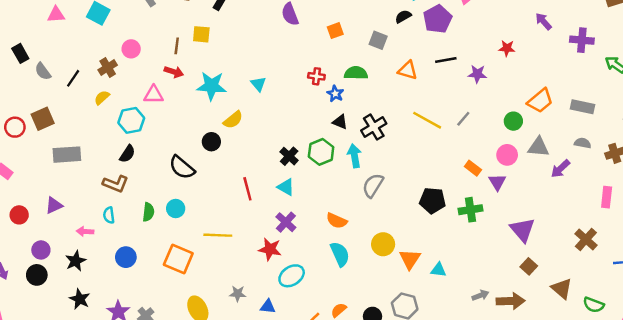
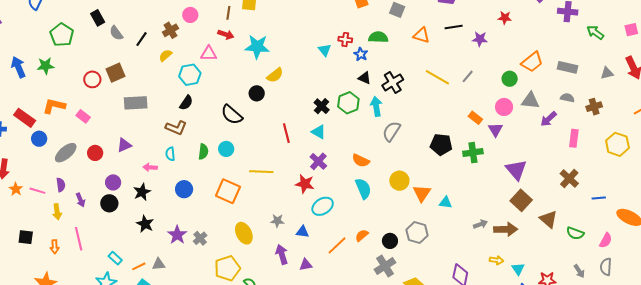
cyan triangle: (258, 84) -> (325, 50), moved
pink rectangle: (607, 197) -> (574, 138), moved
brown square: (529, 266) -> (521, 200), size x1.5

